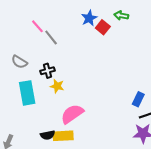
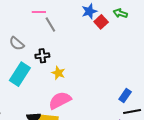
pink line: (37, 26) -> (39, 12), turned -56
yellow star: (57, 86) -> (58, 73), moved
cyan rectangle: (27, 93) -> (20, 74), turned 35

